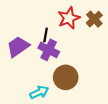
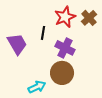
purple trapezoid: (18, 47) -> (17, 44), turned 95
purple cross: (49, 50) -> (65, 48), moved

